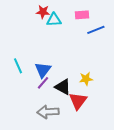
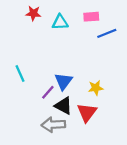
red star: (43, 12) -> (33, 13), moved
blue triangle: (43, 70) -> (63, 81), moved
black triangle: (63, 87) -> (63, 106), moved

